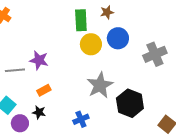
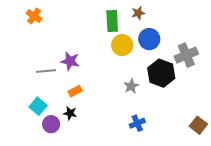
gray star: (100, 85) -> (131, 86), size x0.6
black hexagon: (130, 103) -> (161, 73), moved
blue cross: (81, 119) -> (137, 123), moved

